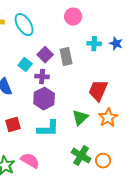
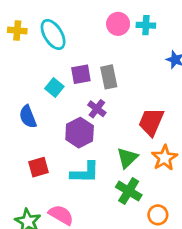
cyan cross: (94, 44) -> (146, 25), moved
purple square: (45, 55) -> (81, 74), turned 35
purple cross: (42, 77) -> (97, 109), moved, turned 32
green cross: (81, 156) -> (129, 191), moved

